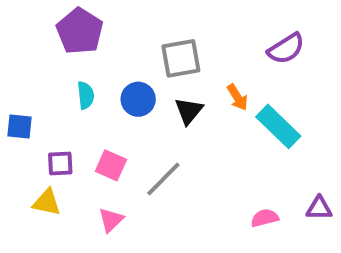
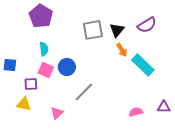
blue circle: (138, 99) -> (67, 67), moved
black triangle: (189, 111) -> (117, 30), moved
pink square: (111, 165) -> (46, 70), moved

